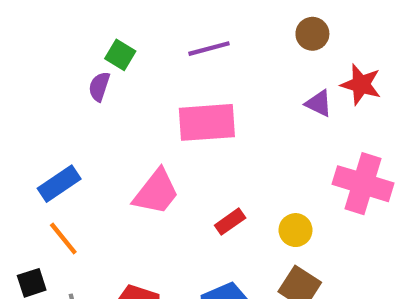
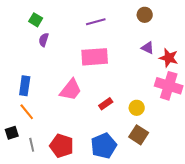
green square: (120, 55) -> (36, 20), moved
red star: (361, 84) -> (169, 58), moved
blue rectangle: (59, 184) -> (25, 86), turned -48

